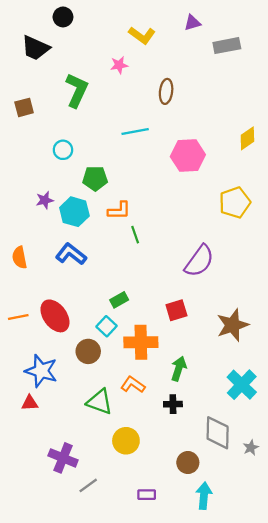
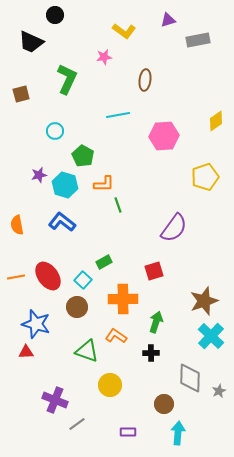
green pentagon: (95, 178) -> (83, 156), turned 30
brown star: (233, 325) -> (204, 301), moved
cyan square: (107, 326) -> (83, 280), moved

